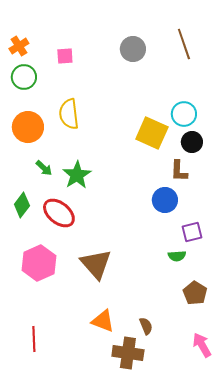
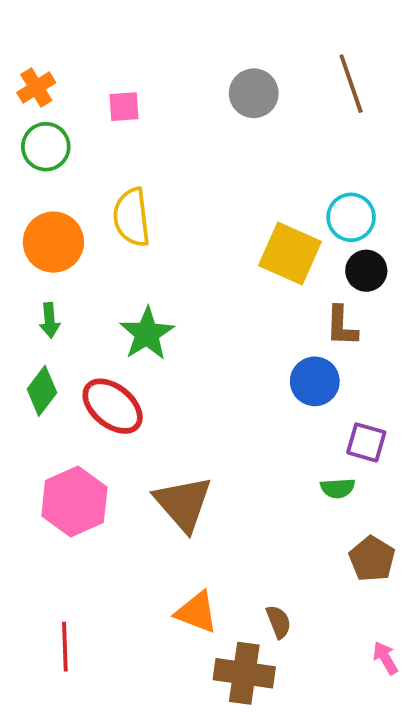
green arrow: (44, 168) -> (50, 320), moved, turned 42
purple square: (192, 232) -> (366, 442), turned 30
pink arrow: (202, 345) -> (385, 658), size x0.7

